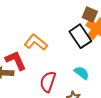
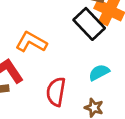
cyan semicircle: (82, 73) -> (99, 72), turned -56

